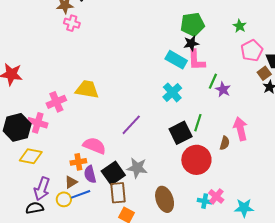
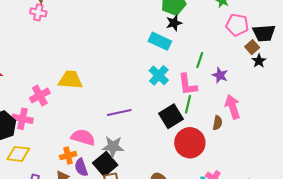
pink cross: (72, 23) -> (38, 12), moved
pink pentagon: (252, 51) -> (237, 25), turned -30
pink L-shape: (196, 60) -> (188, 85), moved
purple star: (223, 89) -> (220, 75), moved
purple line: (131, 125) -> (119, 113), turned 40
gray star: (137, 168) -> (113, 147), moved

